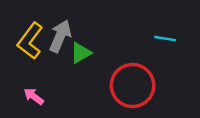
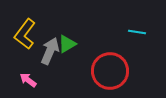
gray arrow: (60, 36) -> (50, 51), moved

